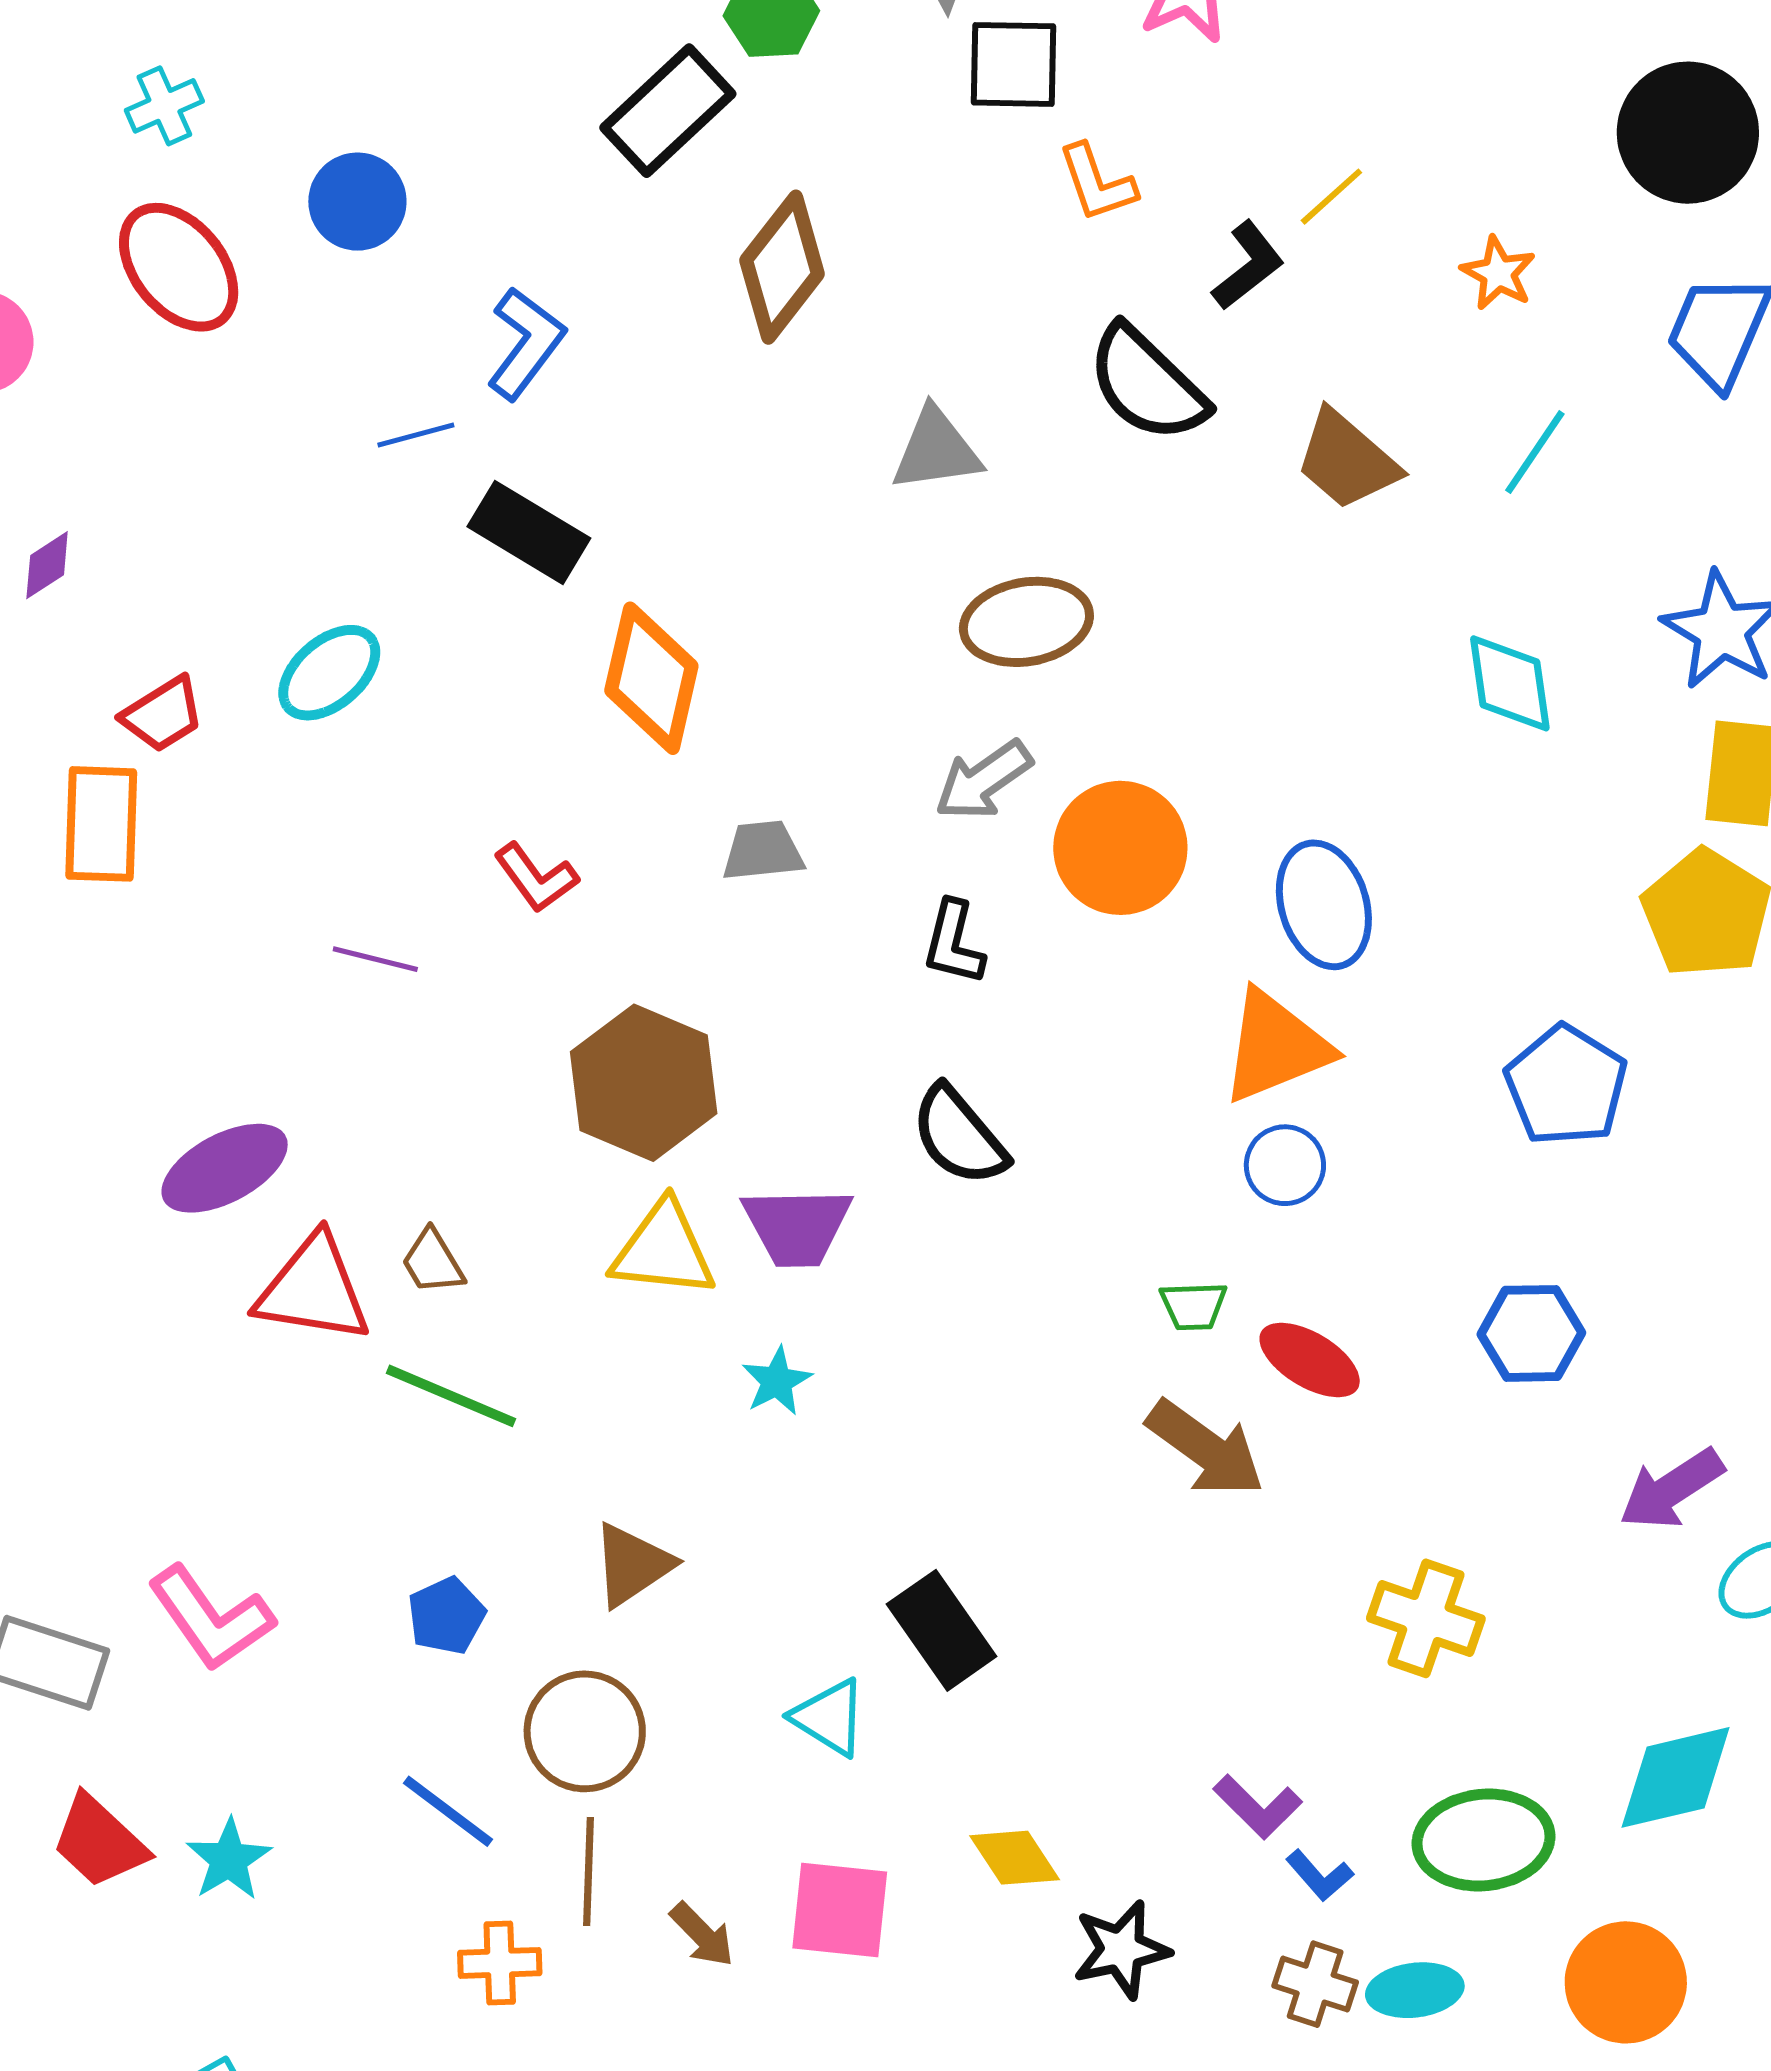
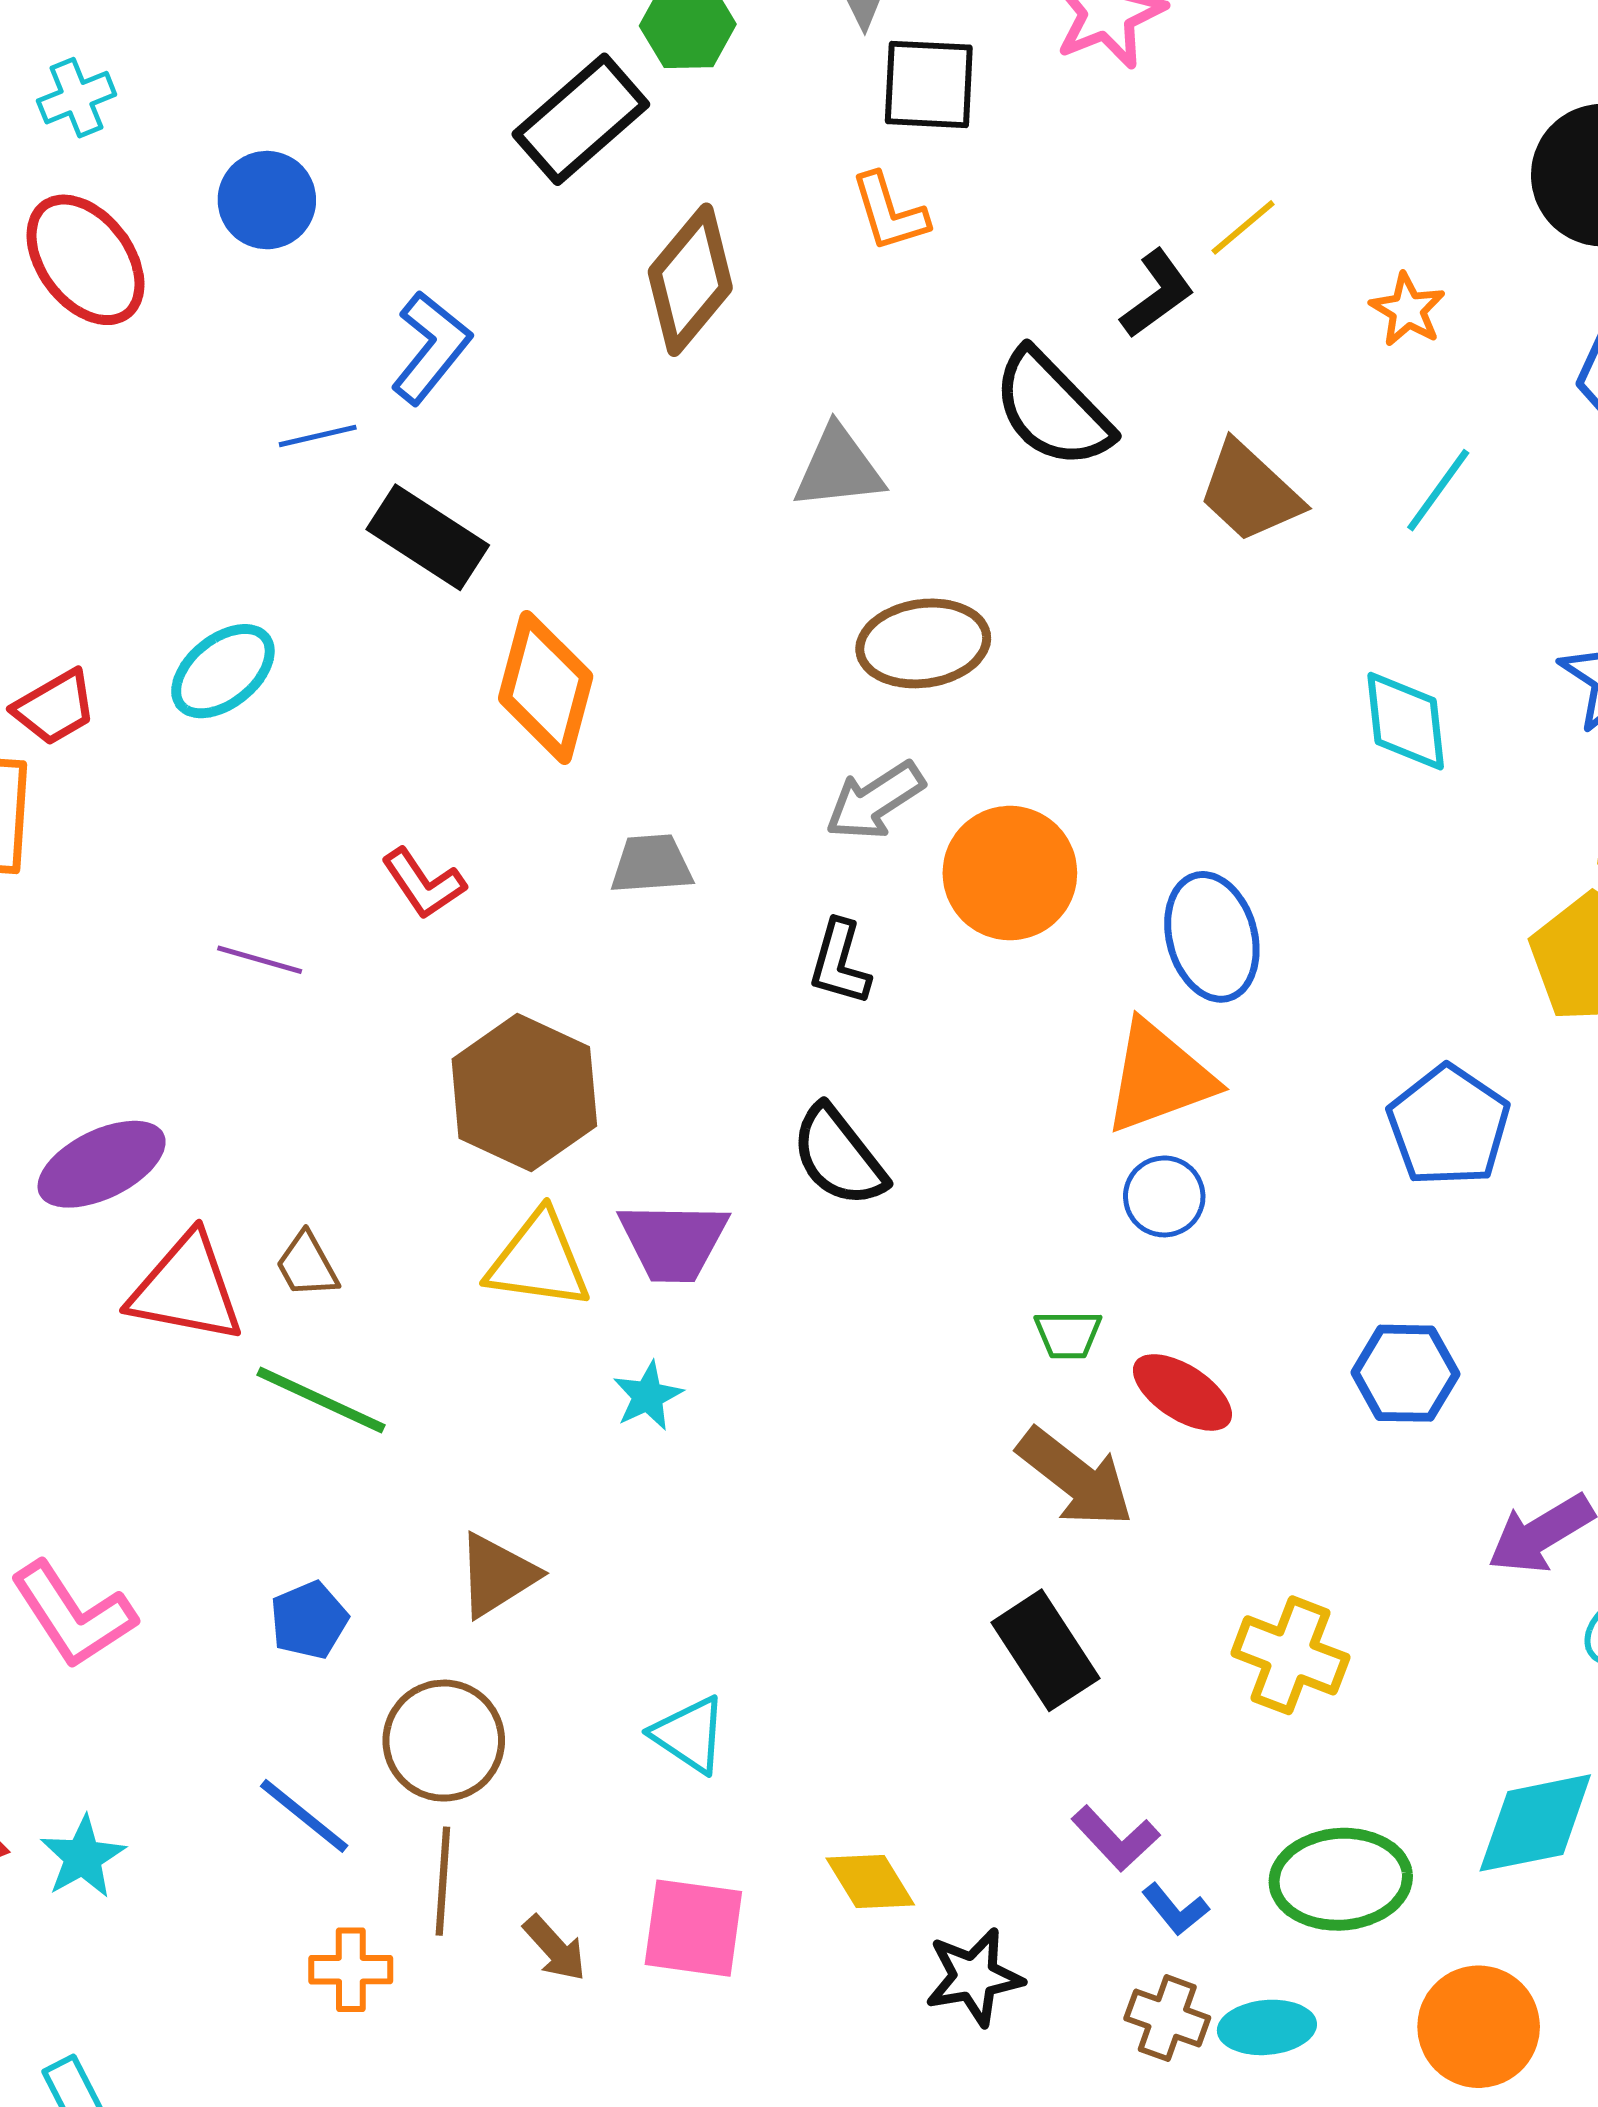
orange L-shape: (1097, 183) -> (889, 212), moved
black rectangle: (942, 1630) -> (1045, 1650), moved

